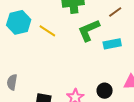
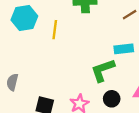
green L-shape: (89, 30) -> (103, 70), moved
yellow line: (47, 31) -> (55, 30), turned 60

